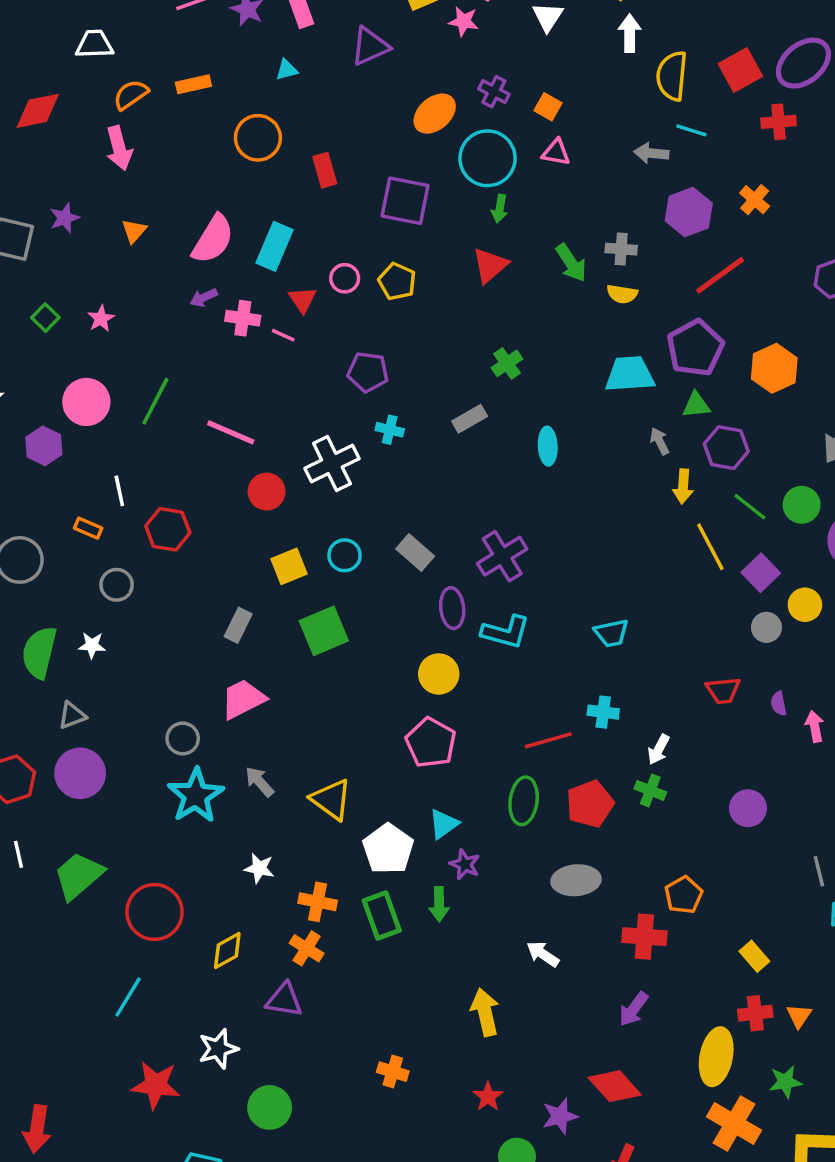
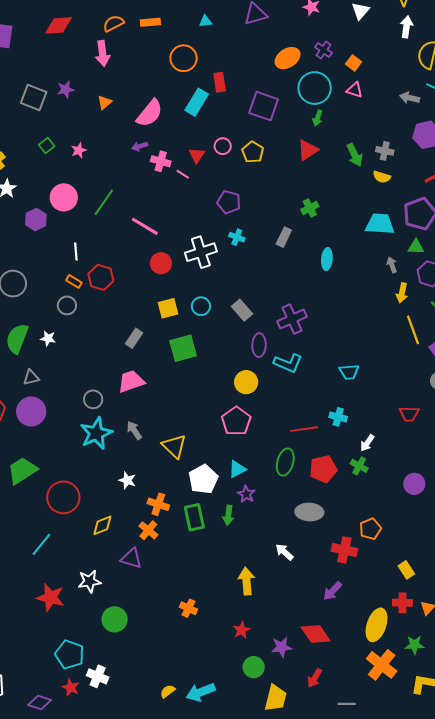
cyan rectangle: (275, 246) -> (197, 102), moved
gray rectangle: (470, 419) -> (284, 237), turned -42
orange rectangle: (88, 528) -> (74, 281), moved

